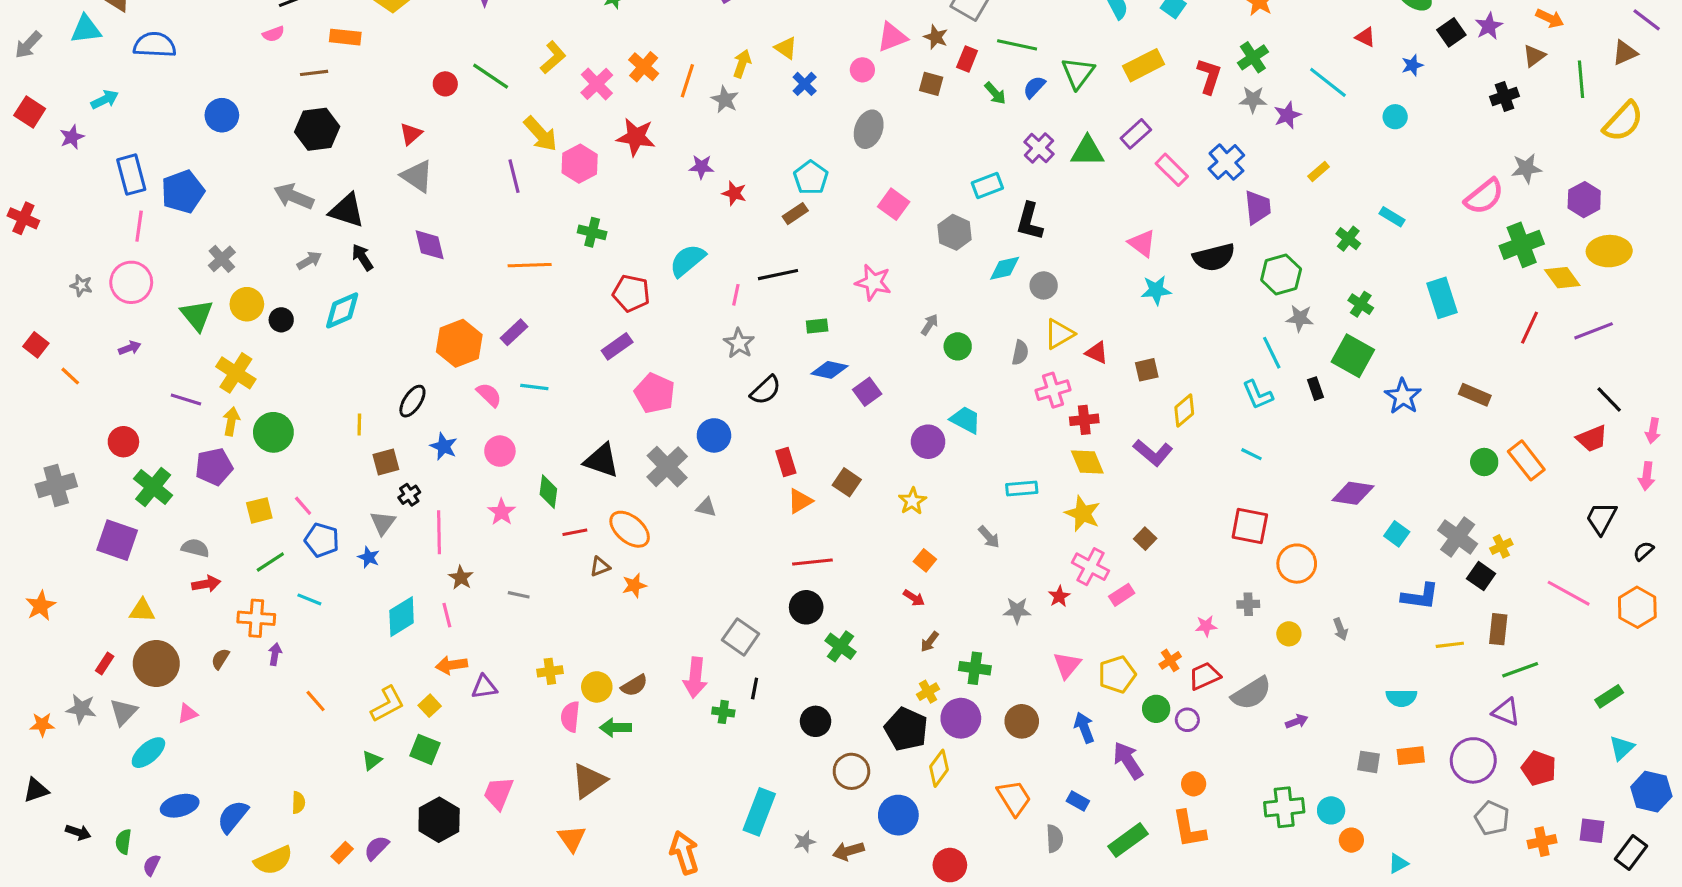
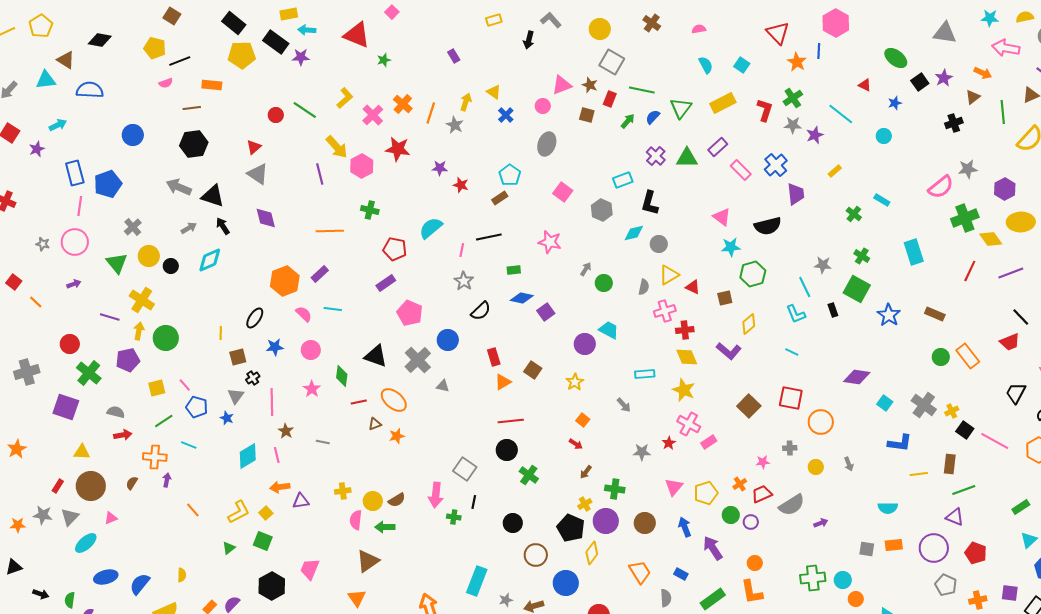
green arrow: (995, 93) -> (628, 121), turned -98
green hexagon: (1281, 275) -> (753, 274), moved
blue star: (444, 446) -> (275, 347), turned -30
brown square: (1145, 539) -> (749, 406), moved, size x1.6
black square: (1481, 576) -> (965, 430), moved

